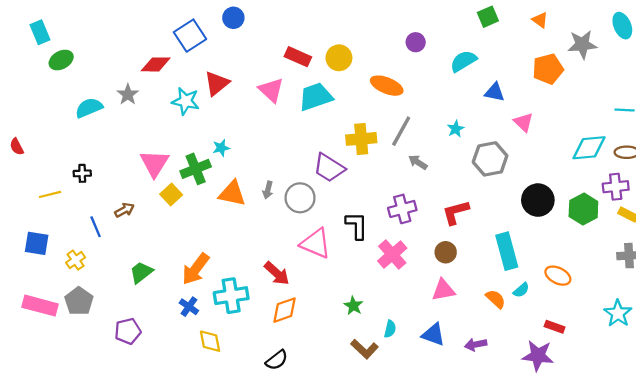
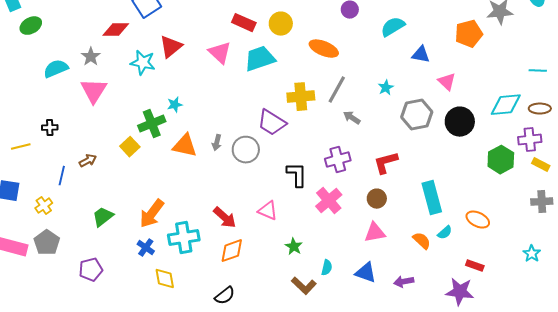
pink triangle: (154, 163) -> (94, 91), moved
black circle: (538, 200) -> (460, 122), moved
blue line: (96, 227) -> (62, 176), turned 36
pink triangle: (316, 243) -> (268, 211), moved, size x0.7
cyan star: (618, 313) -> (532, 254), size x0.7

